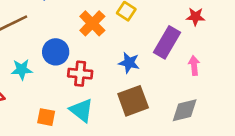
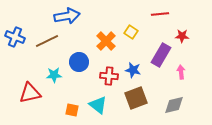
red cross: (80, 74) -> (109, 76), moved

